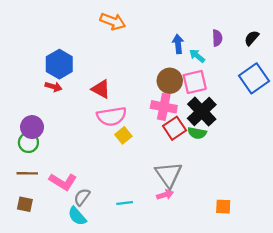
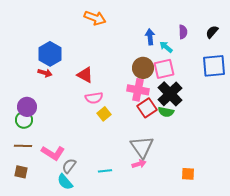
blue square: (254, 78) -> (214, 66), turned 30
pink semicircle: (112, 116) -> (94, 98), size x0.7

